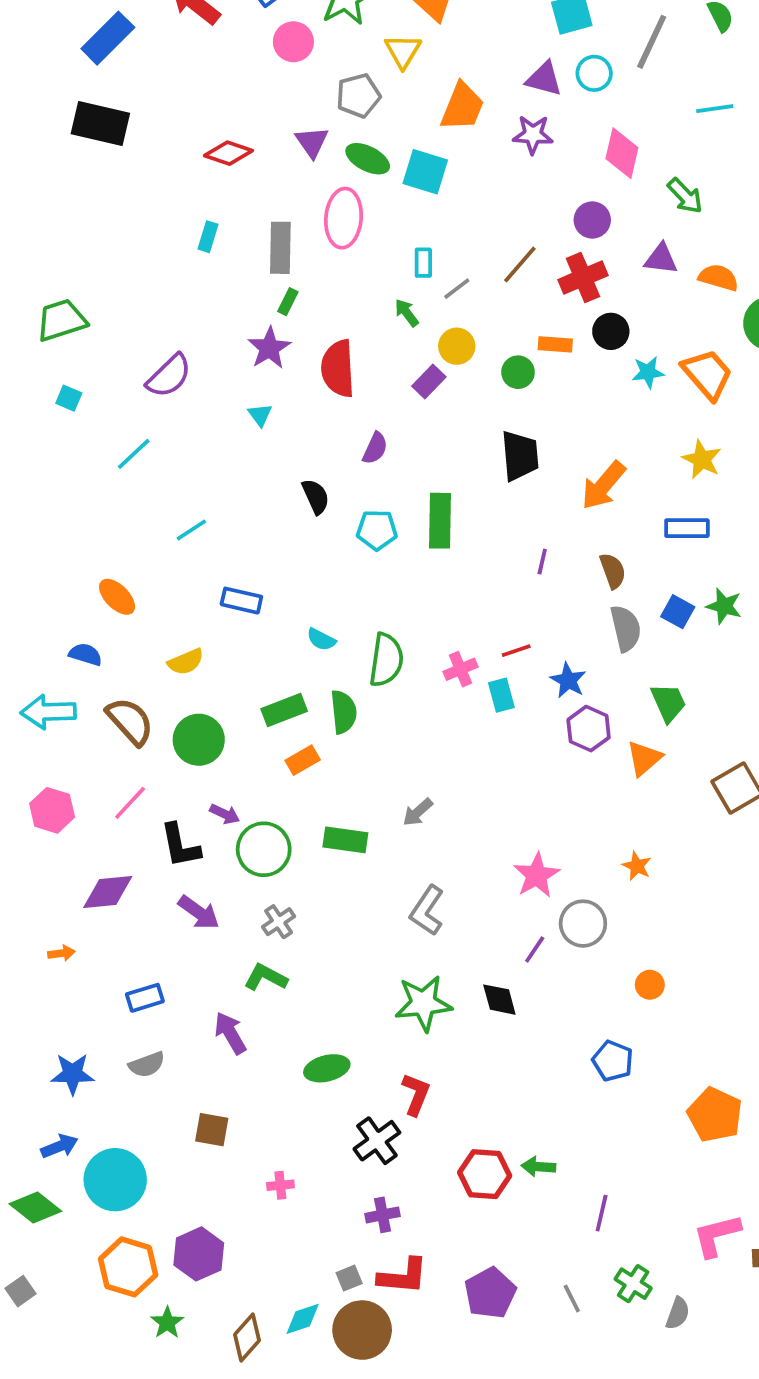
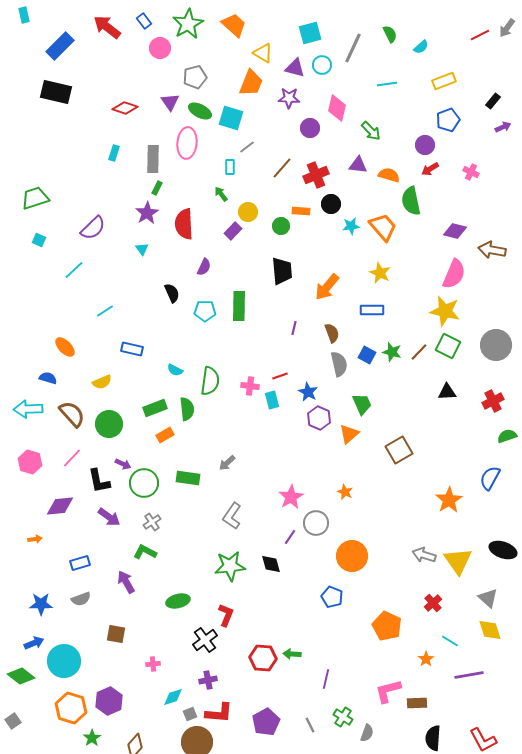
yellow triangle: (403, 51) -> (263, 53), moved, turned -30
purple circle: (592, 220) -> (310, 128), moved
gray line: (457, 289) -> (247, 147), moved
pink cross: (460, 669) -> (250, 386), turned 30
orange circle: (650, 985) -> (352, 556), size x2.0
cyan diamond: (303, 1319) -> (173, 697), moved

